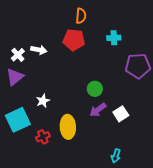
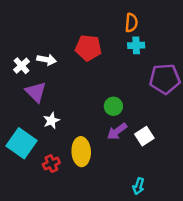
orange semicircle: (81, 16) -> (131, 23), moved
purple triangle: (15, 77) -> (36, 92), moved, turned -36
cyan square: (18, 120) -> (21, 143), turned -30

